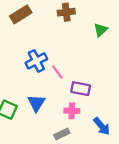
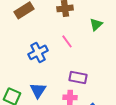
pink line: (57, 72) -> (67, 41), moved

